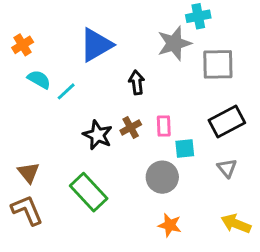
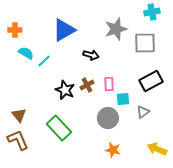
cyan cross: (198, 16) -> (152, 12), moved
orange cross: (23, 45) -> (15, 30), turned 32
black arrow: (137, 82) -> (91, 55), turned 112
gray triangle: (227, 168) -> (143, 112), moved, turned 32

